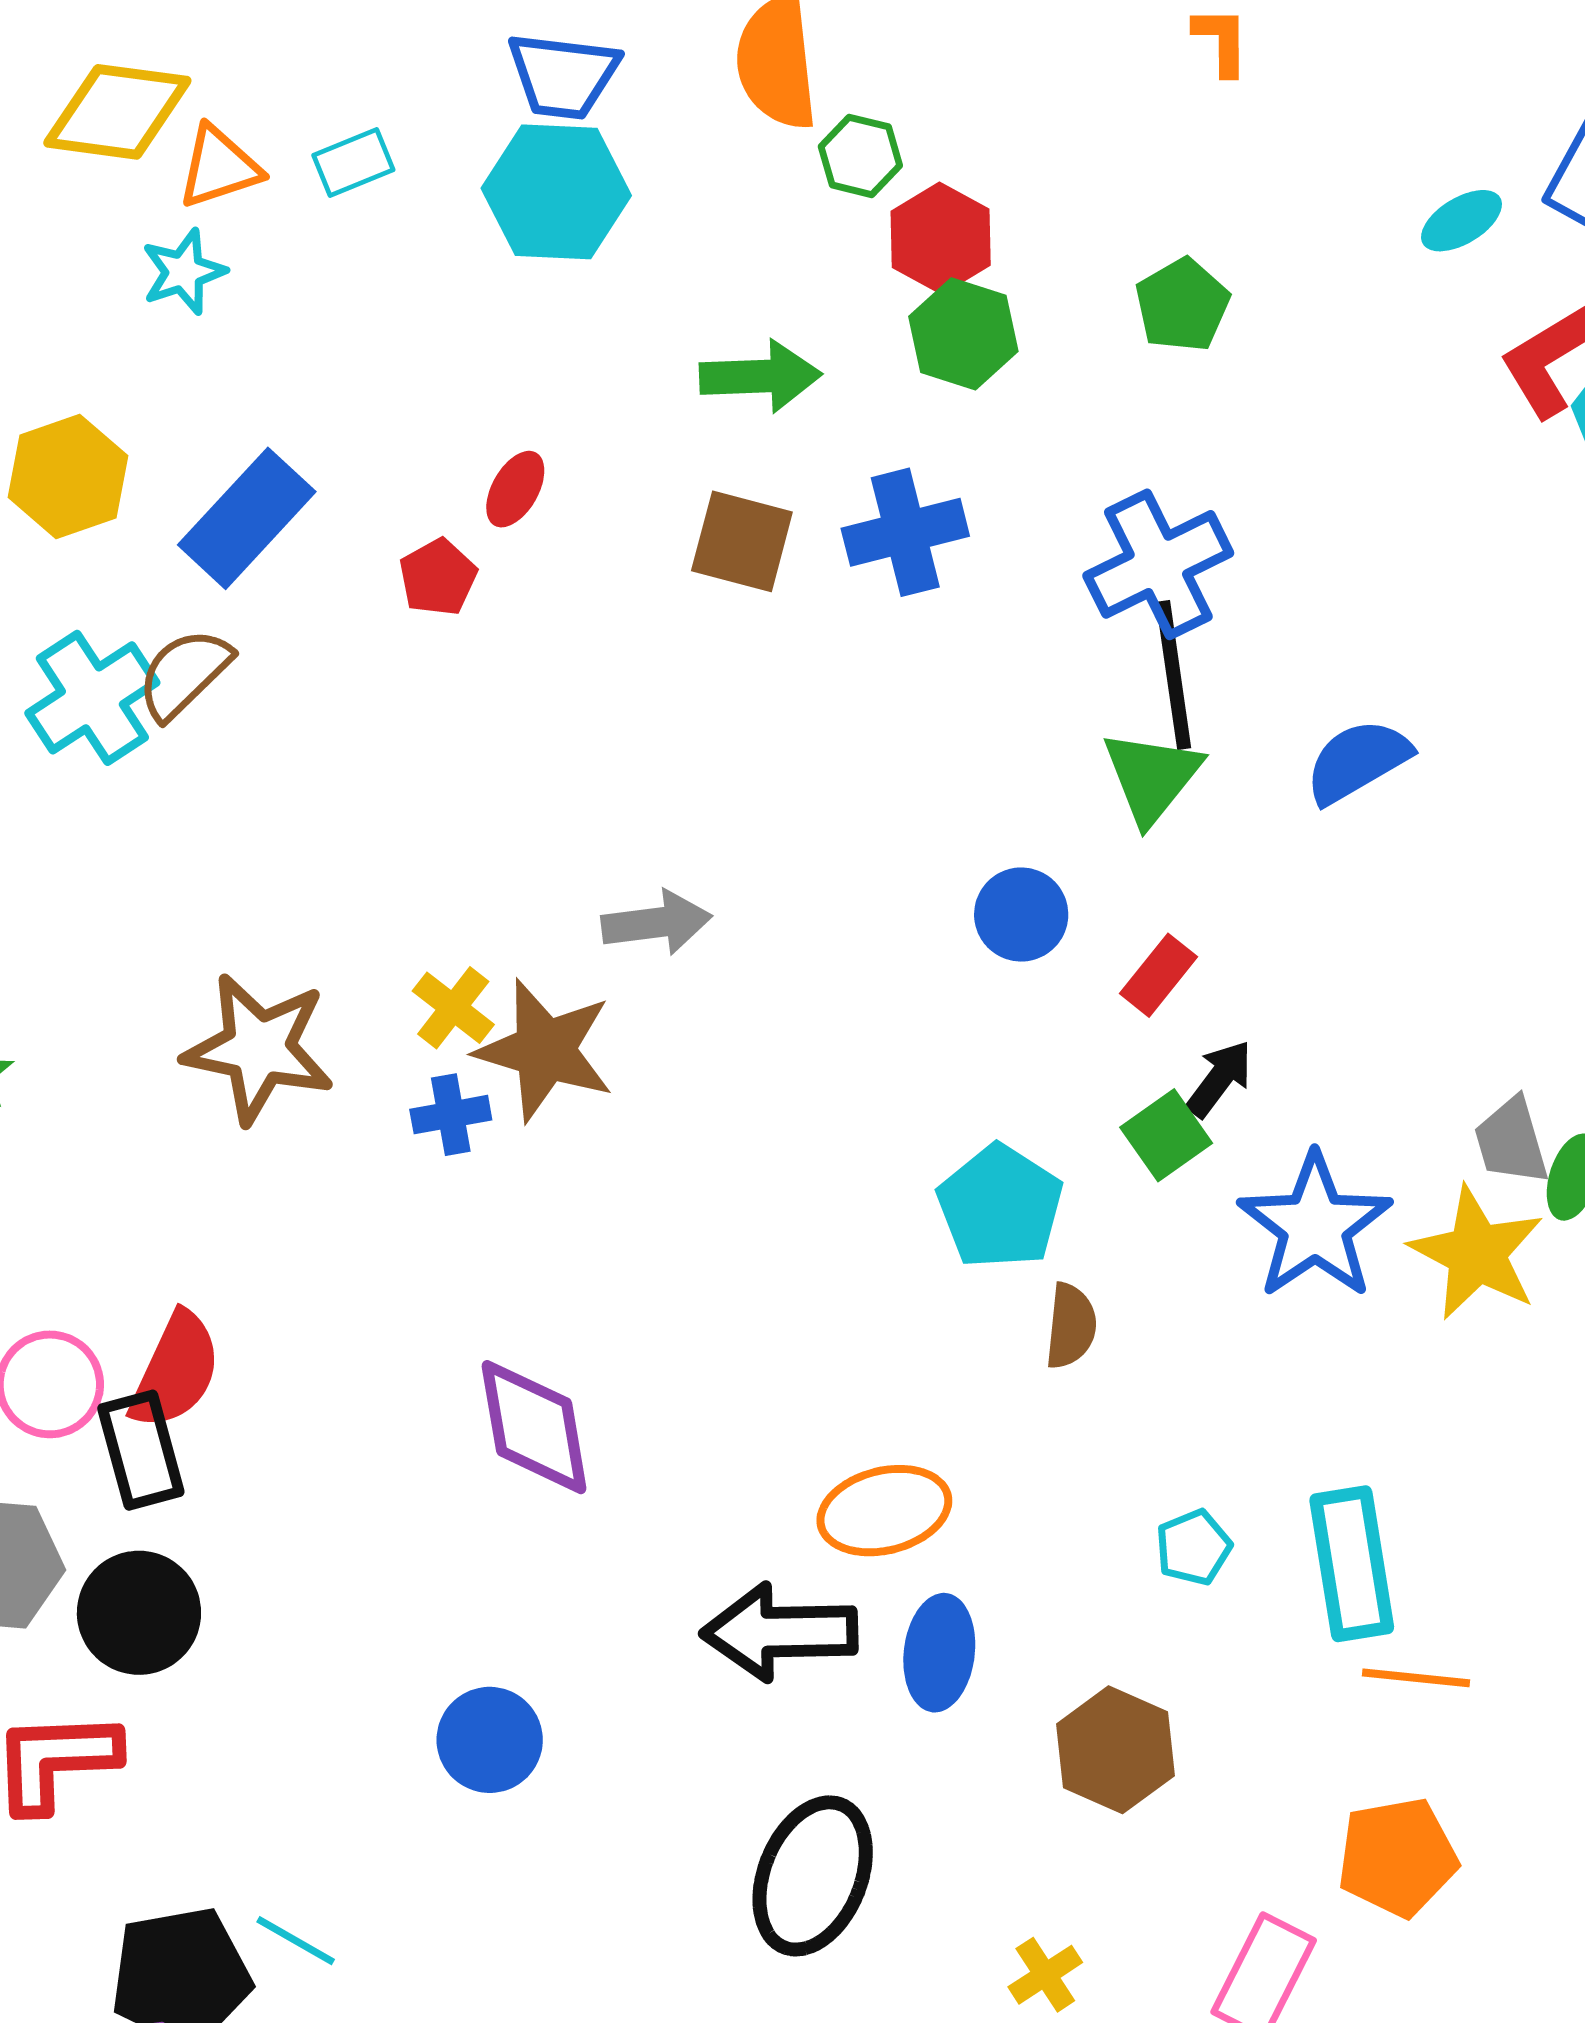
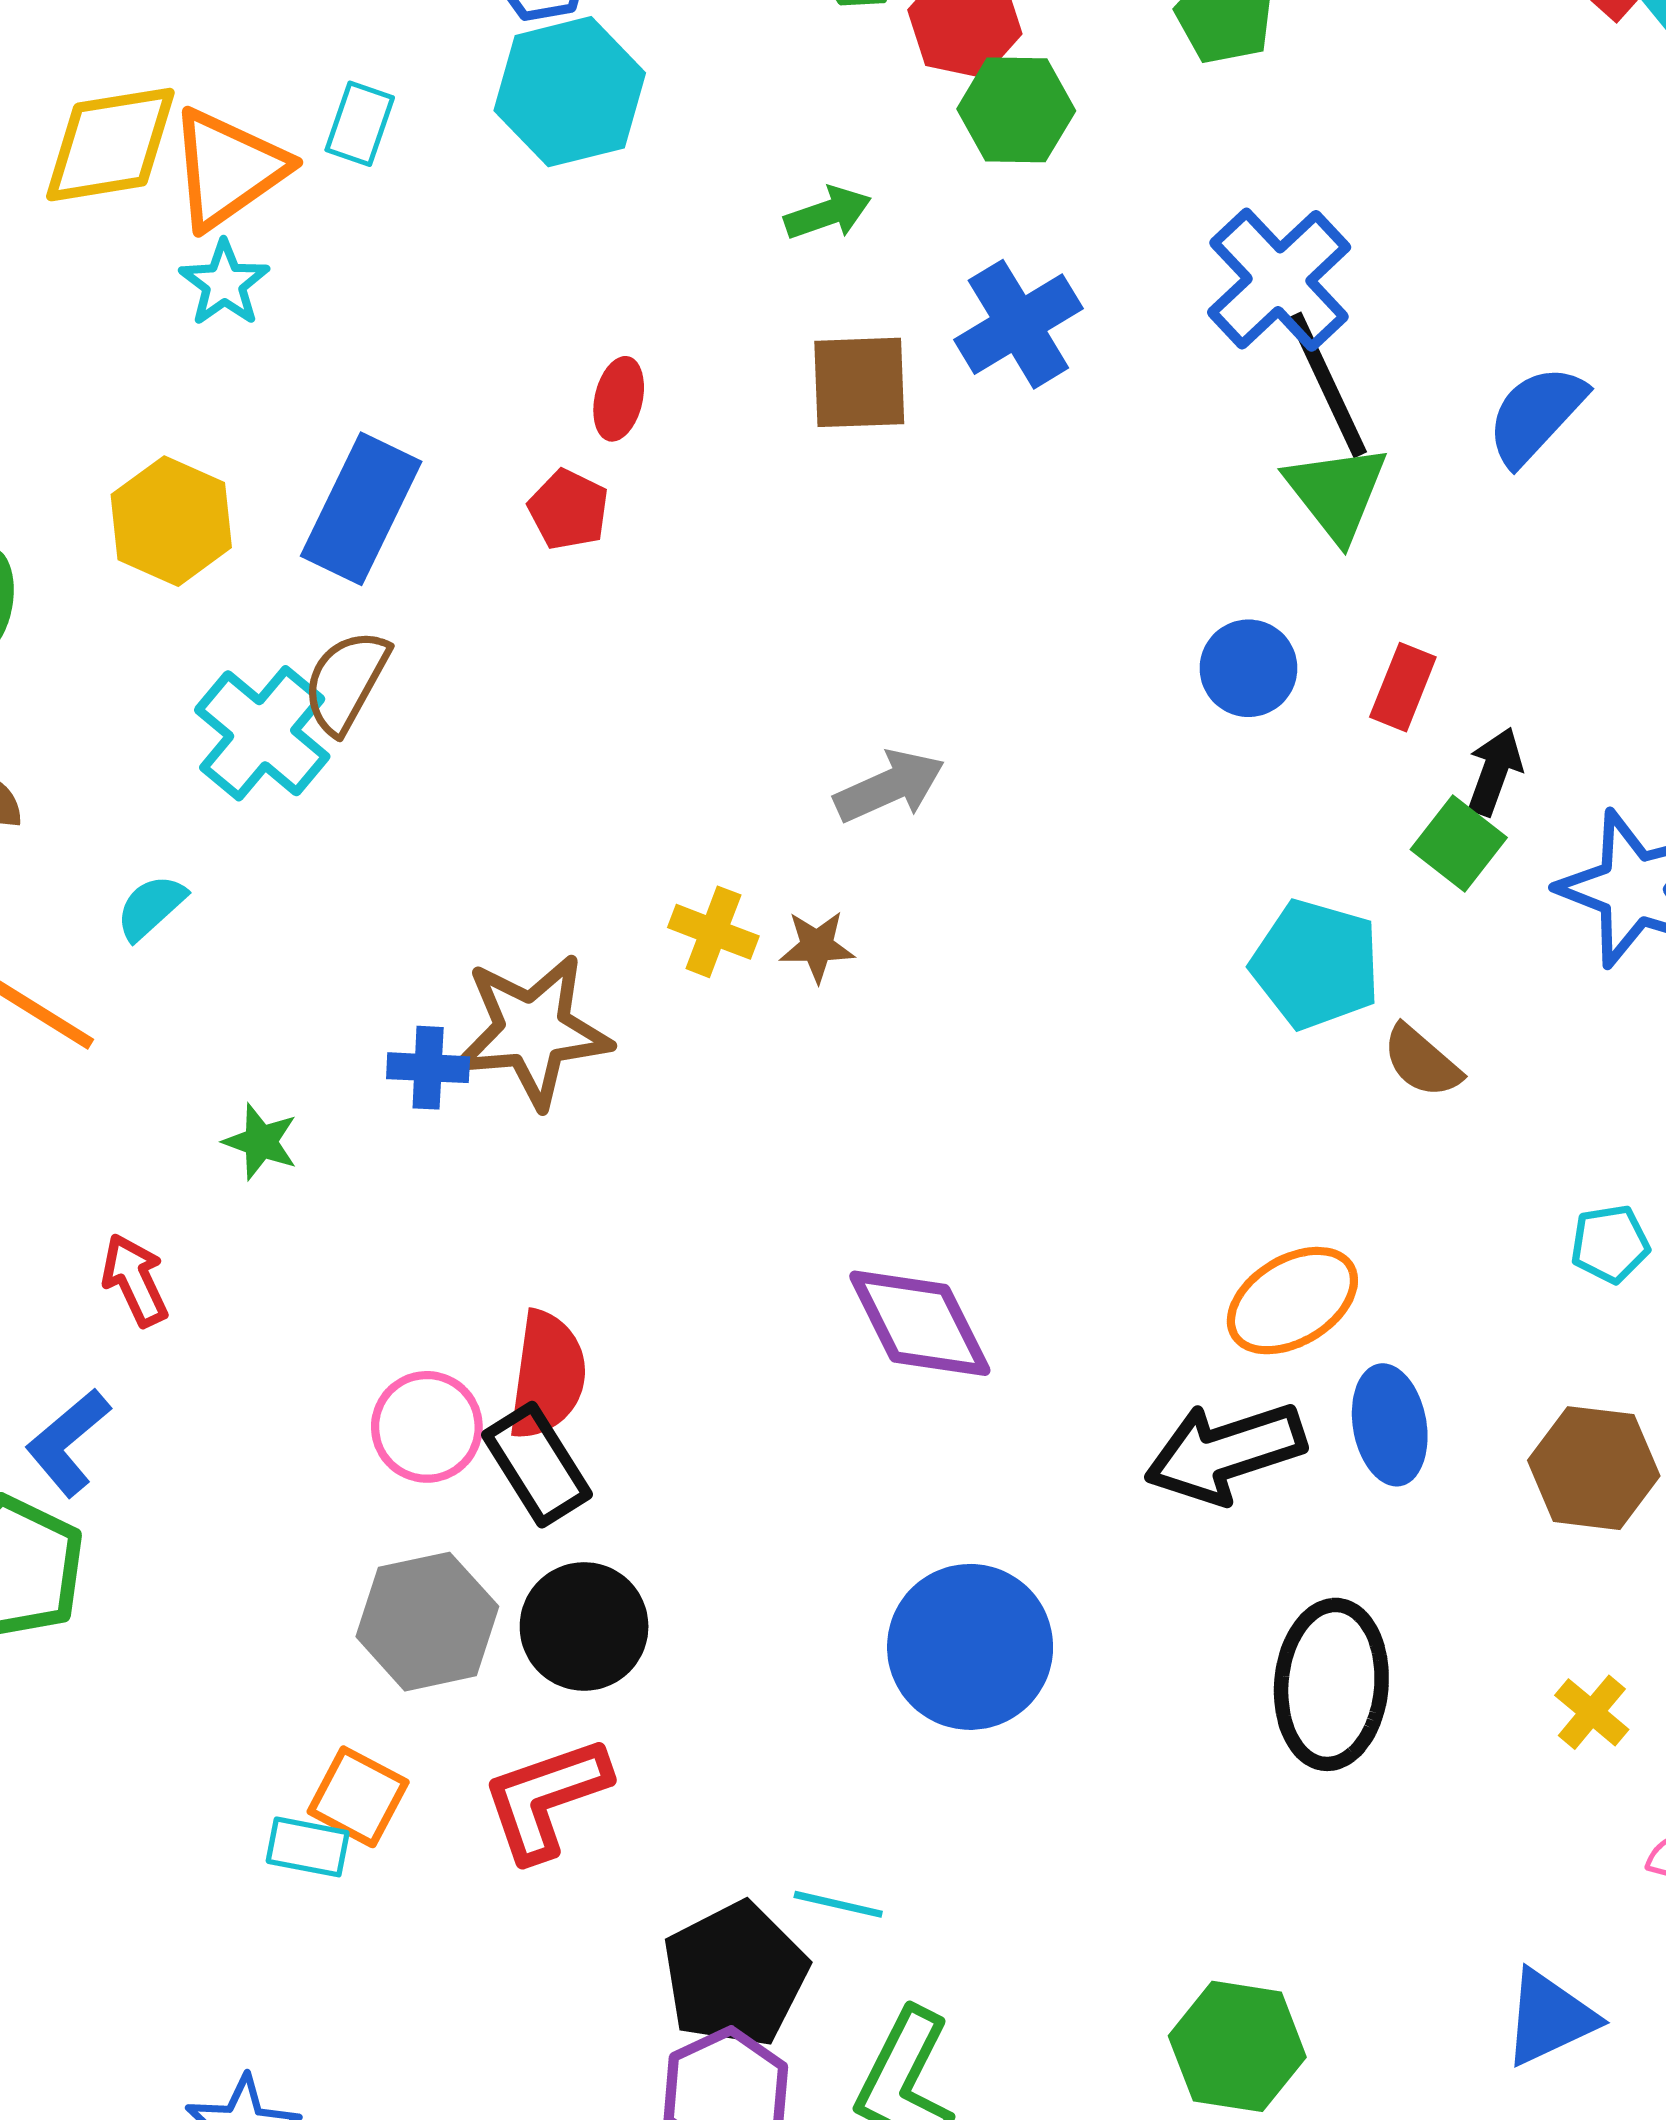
cyan rectangle: (353, 162) -> (360, 124), turned -32
orange triangle: (219, 167) -> (228, 169), size x1.4
green arrow: (760, 376) -> (828, 213), size x0.7
brown star: (545, 1050) -> (817, 946), size x0.5
blue cross: (451, 1115) -> (428, 1068), moved, turned 30
brown semicircle: (1071, 1326) -> (1422, 1061), turned 142
cyan pentagon: (1193, 1547) -> (1610, 1244), turned 30
blue circle: (490, 1740) -> (970, 1647), size x1.5

